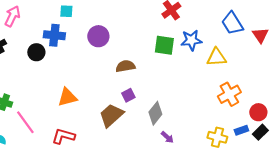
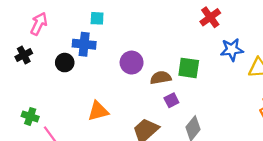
purple circle: (98, 36) -> (132, 63), moved
green square: (164, 45) -> (189, 68), moved
purple square: (128, 95) -> (171, 100), moved

